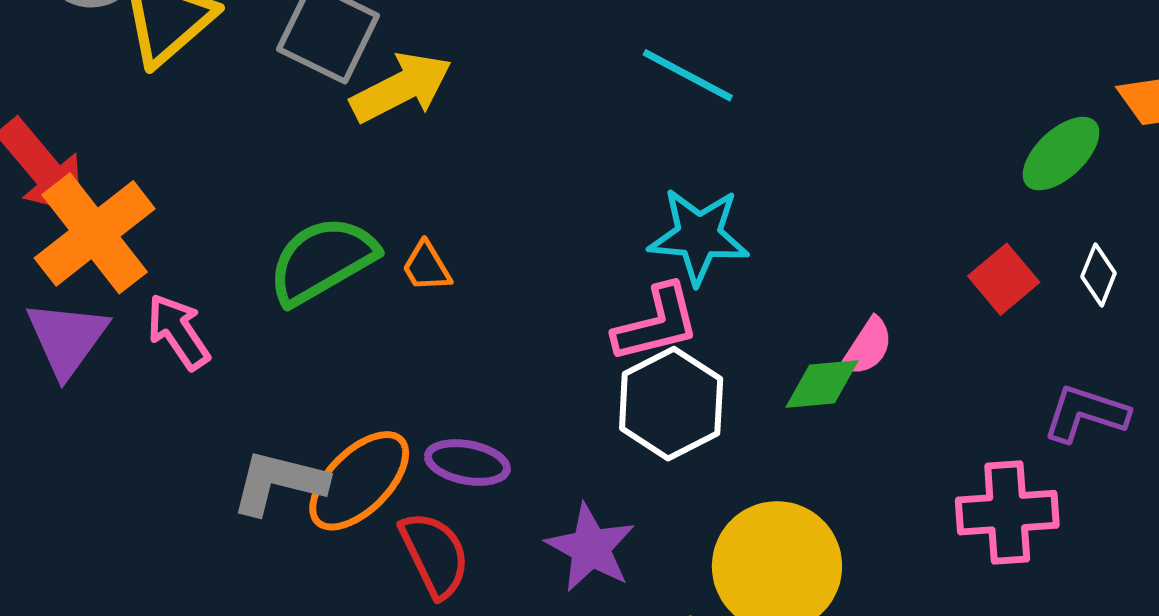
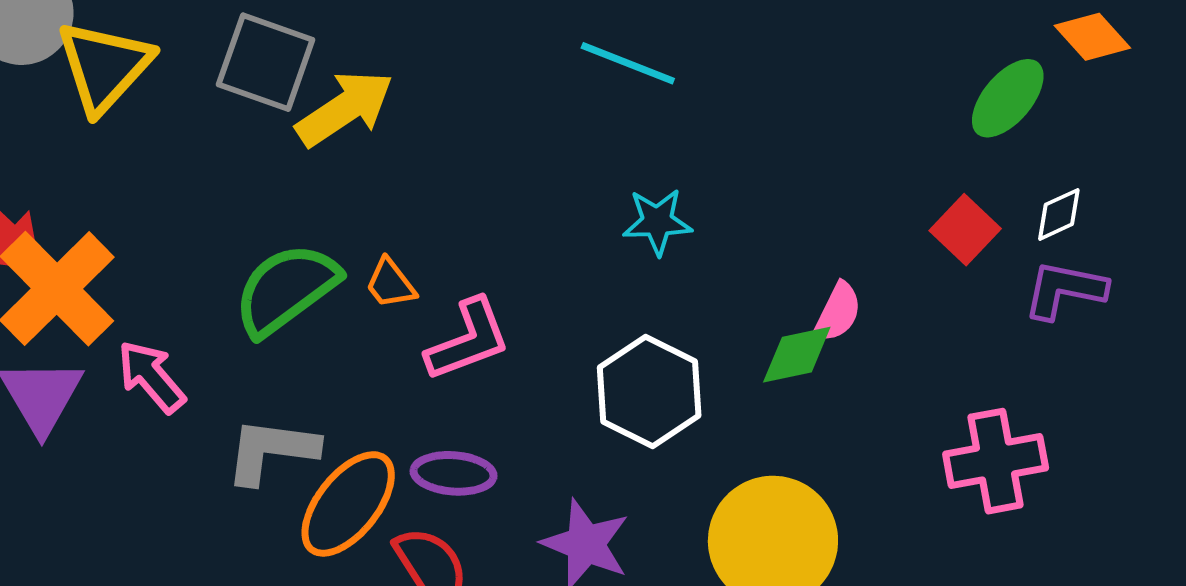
cyan star: (699, 236) -> (657, 222), size x0.7
white diamond: (1099, 275) -> (1059, 214), turned 50
pink L-shape: (656, 323) -> (468, 340), moved
purple L-shape: (1086, 414) -> (1065, 290), moved
gray L-shape: (279, 482) -> (271, 451), moved

